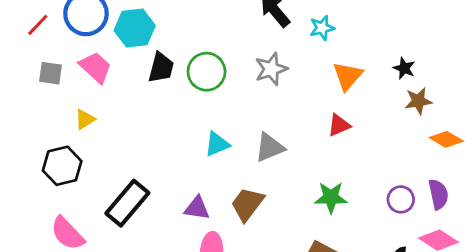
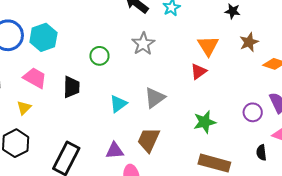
pink trapezoid: (95, 67) -> (35, 78), moved
black trapezoid: (161, 68) -> (72, 87), moved
black star: (404, 68) -> (233, 11), moved
green circle: (207, 72) -> (99, 56), size x0.7
orange triangle: (348, 76) -> (208, 46), moved

